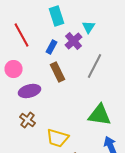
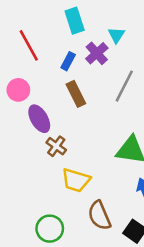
purple ellipse: (30, 91) -> (39, 119), turned 75
brown cross: (28, 120) -> (56, 146), moved

